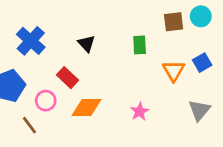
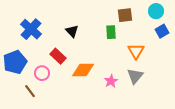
brown square: (174, 22) -> (125, 15), moved
blue square: (202, 63) -> (162, 31), moved
orange diamond: (87, 107) -> (83, 70), moved
gray triangle: (199, 110) -> (135, 76), moved

